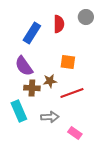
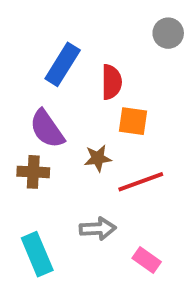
red semicircle: (59, 24) -> (111, 82), moved
brown cross: (32, 88) -> (33, 172), moved
cyan rectangle: (19, 111) -> (37, 254), moved

